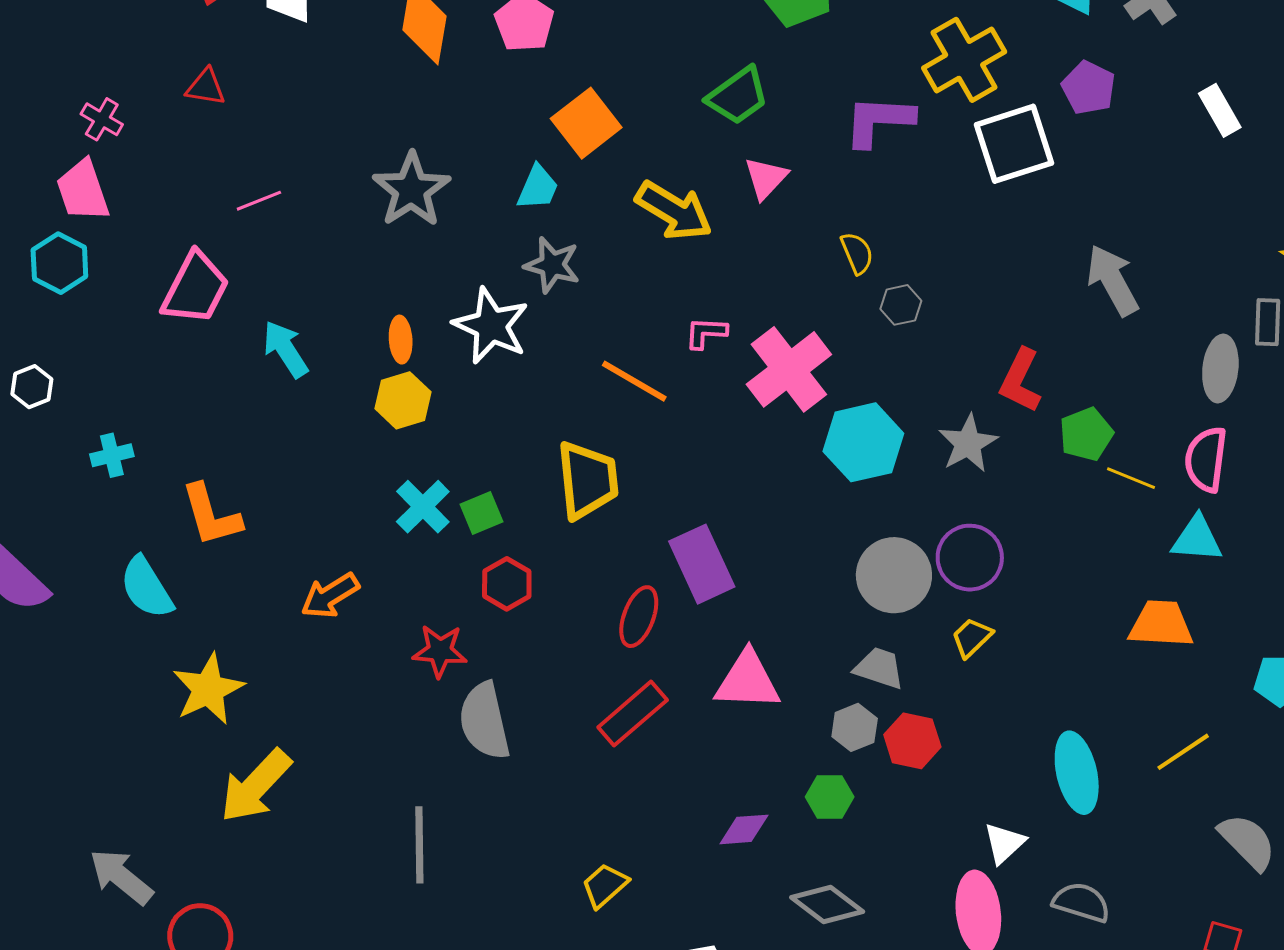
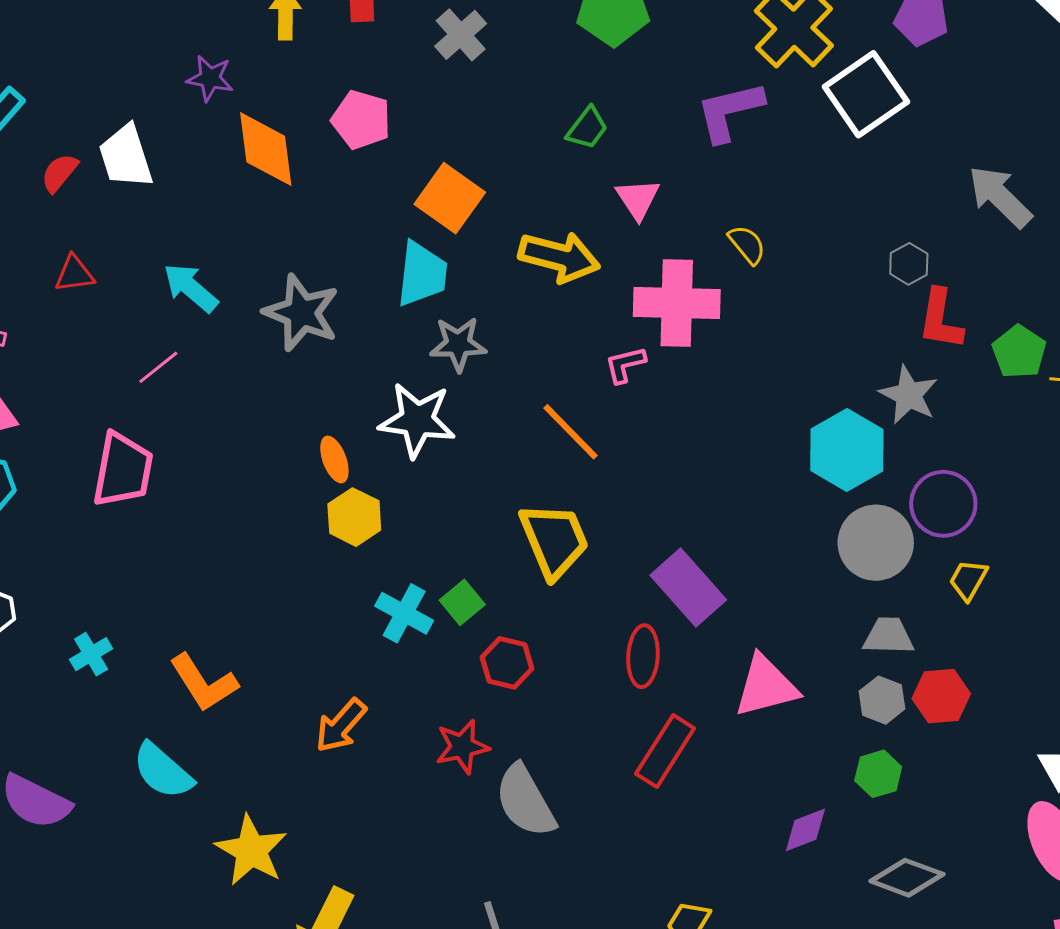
green trapezoid: (738, 96) -> (587, 128), size x0.7
cyan trapezoid: (538, 188) -> (422, 274), size x1.4
gray hexagon: (901, 305) -> (909, 264), moved
cyan arrow: (285, 349) -> (191, 288), moved
pink cross: (789, 369) -> (677, 303), moved, turned -34
orange line: (634, 381) -> (570, 432), turned 32
cyan hexagon: (863, 442) -> (847, 450), moved

